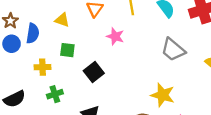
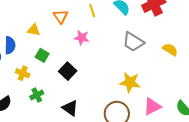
green square: (67, 50) -> (42, 55), turned 32
yellow cross: (42, 67) -> (23, 73), turned 32

